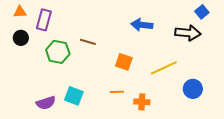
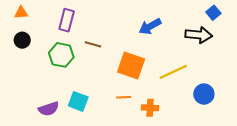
purple rectangle: (44, 20) -> (67, 20), moved
blue arrow: (142, 25) -> (150, 26), turned -35
orange square: (124, 62) -> (131, 66), size x1.5

